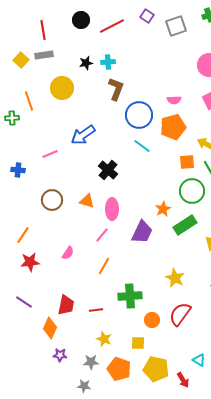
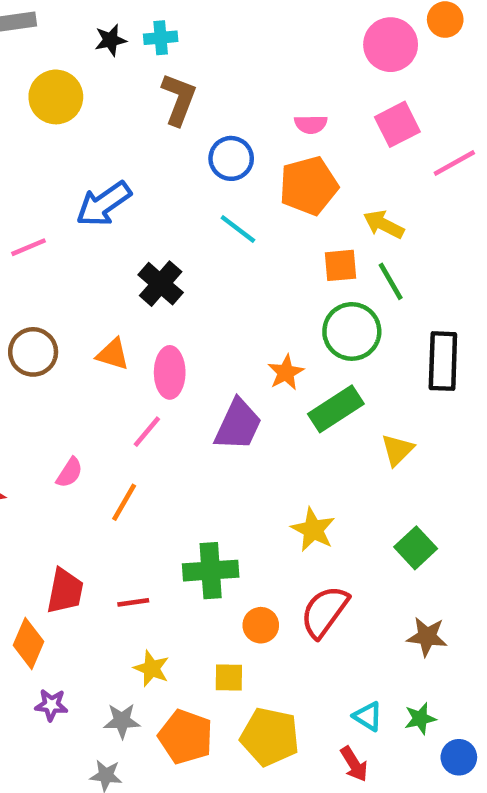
blue circle: (139, 115) -> (231, 158), size x0.7
orange line: (104, 266) -> (124, 502), moved
red arrow: (183, 380) -> (354, 764), moved

